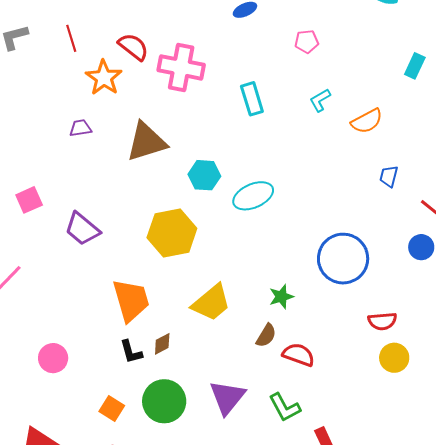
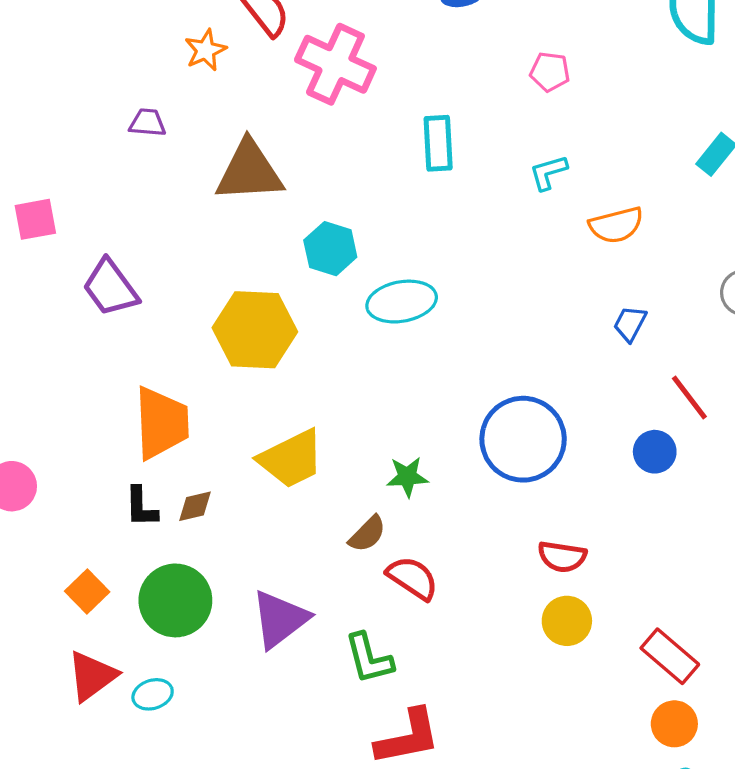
orange star: (104, 78) -> (206, 50), size x0.7

